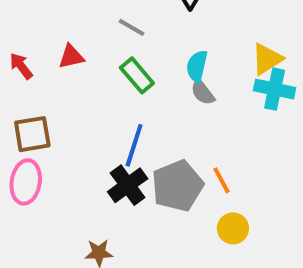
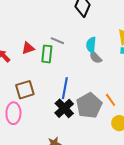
gray line: (132, 27) -> (57, 41), moved
green rectangle: (137, 75) -> (47, 54), moved, turned 54
brown square: (32, 134) -> (25, 90), moved

